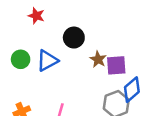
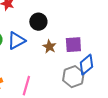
brown star: (98, 59) -> (49, 47), moved

